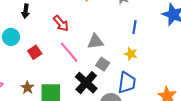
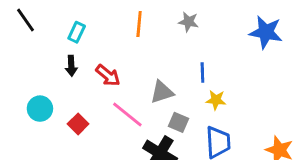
black arrow: (26, 11) -> (71, 66), moved
blue line: (134, 27) -> (202, 73), moved

